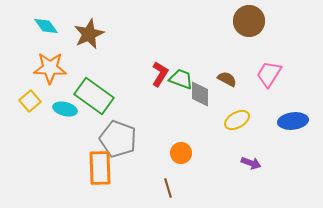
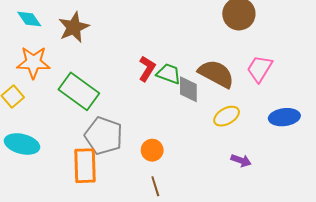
brown semicircle: (227, 79) -> (216, 74), size x1.8
cyan ellipse: (65, 109) -> (22, 144), moved, size x1.4
orange circle: (181, 153) -> (152, 150), moved

